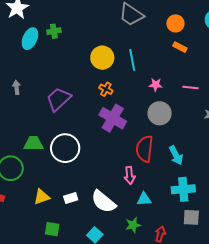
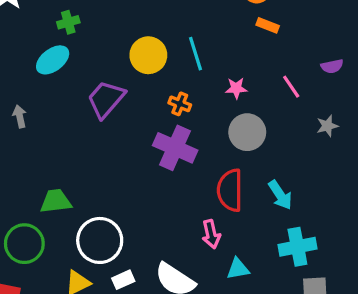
cyan ellipse: (30, 39) -> (53, 60), moved, turned 35
pink line: (191, 88) -> (291, 87), turned 56
orange cross: (106, 89) -> (180, 104), moved
purple trapezoid: (58, 99) -> (106, 99), moved
white circle: (65, 148) -> (100, 240), moved

